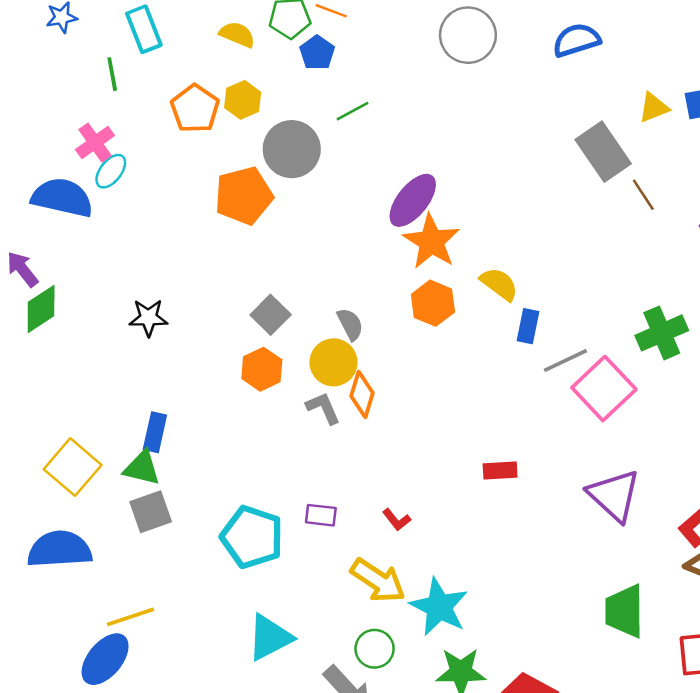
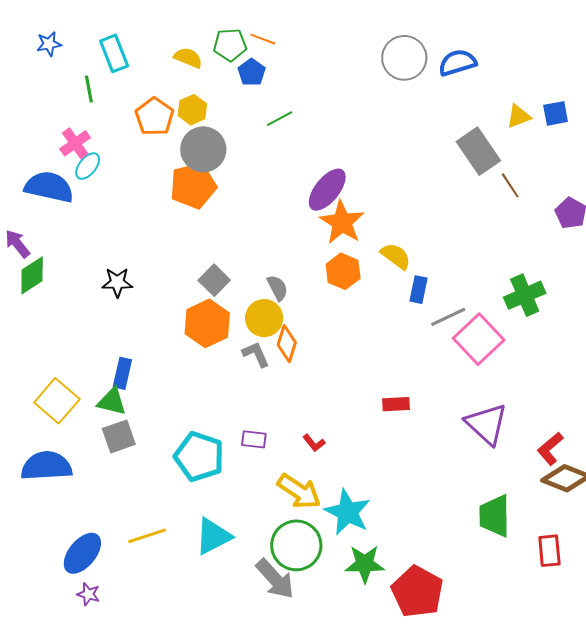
gray circle: (468, 35) -> (404, 58), moved
gray circle: (292, 149) -> (203, 149), moved
orange hexagon: (262, 369) -> (207, 323), size x1.4
yellow line: (130, 617) -> (147, 536), moved
green circle: (375, 649) -> (296, 545), size x1.6

